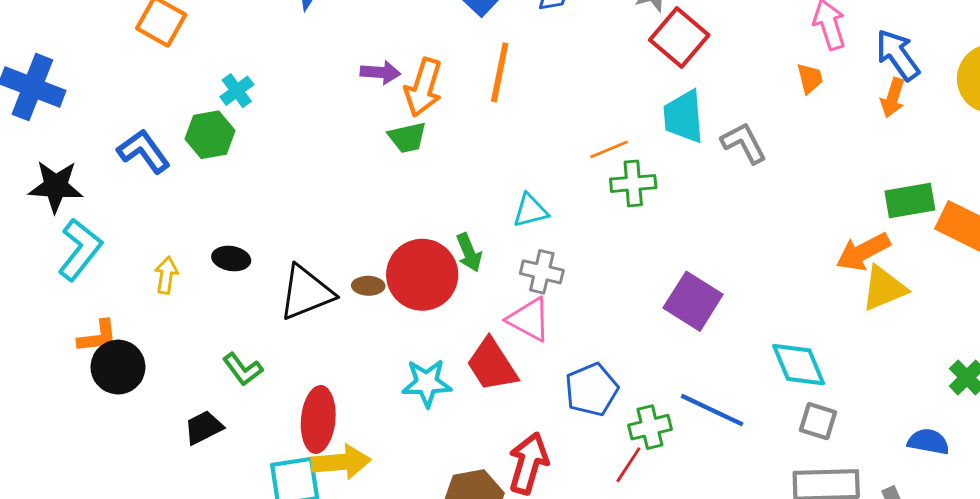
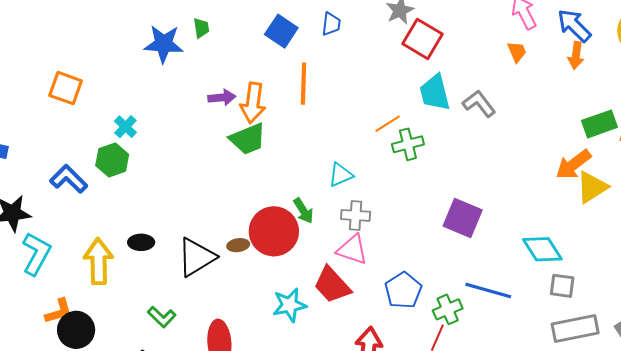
green trapezoid: (407, 137) -> (248, 139), size x1.4
yellow arrow: (166, 275) -> (99, 261), size x1.8

